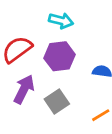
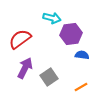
purple hexagon: (60, 56) -> (71, 34), moved

